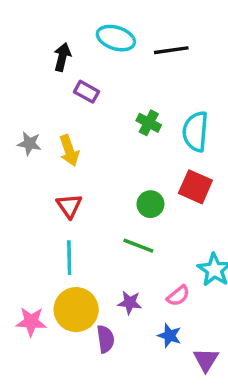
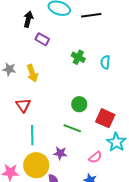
cyan semicircle: (195, 131) -> (105, 62), size x0.6
red square: (195, 187) -> (105, 118), moved
red triangle: (69, 206) -> (23, 105), moved
purple star: (130, 303) -> (60, 153), moved

